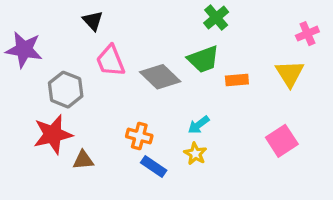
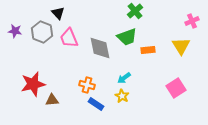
purple star: (24, 50) -> (15, 31), size x0.6
gray diamond: (160, 77) -> (100, 48), turned 35
gray hexagon: (66, 90) -> (42, 32), moved

